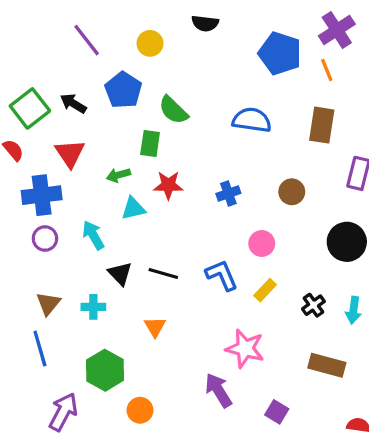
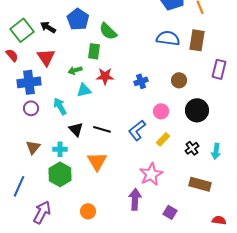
blue semicircle: (252, 120) -> (168, 38), moved
black circle: (347, 242) -> (197, 110), moved
blue L-shape: (222, 275) -> (137, 130), turned -105
orange triangle: (155, 327) -> (97, 161), size x1.5
blue line: (40, 349) -> (19, 186), moved, turned 40
pink star: (245, 349) -> (151, 174), turned 30
green hexagon: (105, 370) -> (60, 174), moved
purple arrow: (218, 390) -> (135, 199), turned 35

